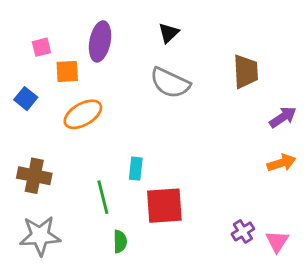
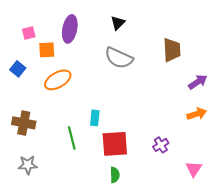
purple cross: (243, 231) -> (161, 145), moved
gray star: (40, 236) -> (28, 165), size x0.7
green semicircle: (120, 241) -> (115, 175), moved

